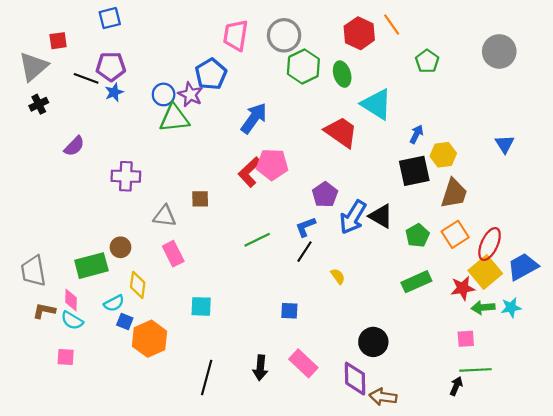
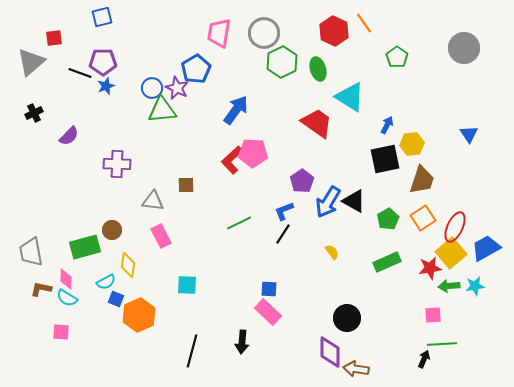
black cross: (39, 104) -> (34, 113), moved
yellow semicircle: (338, 276) -> (332, 252), moved
pink rectangle: (303, 363) -> (268, 312), moved

